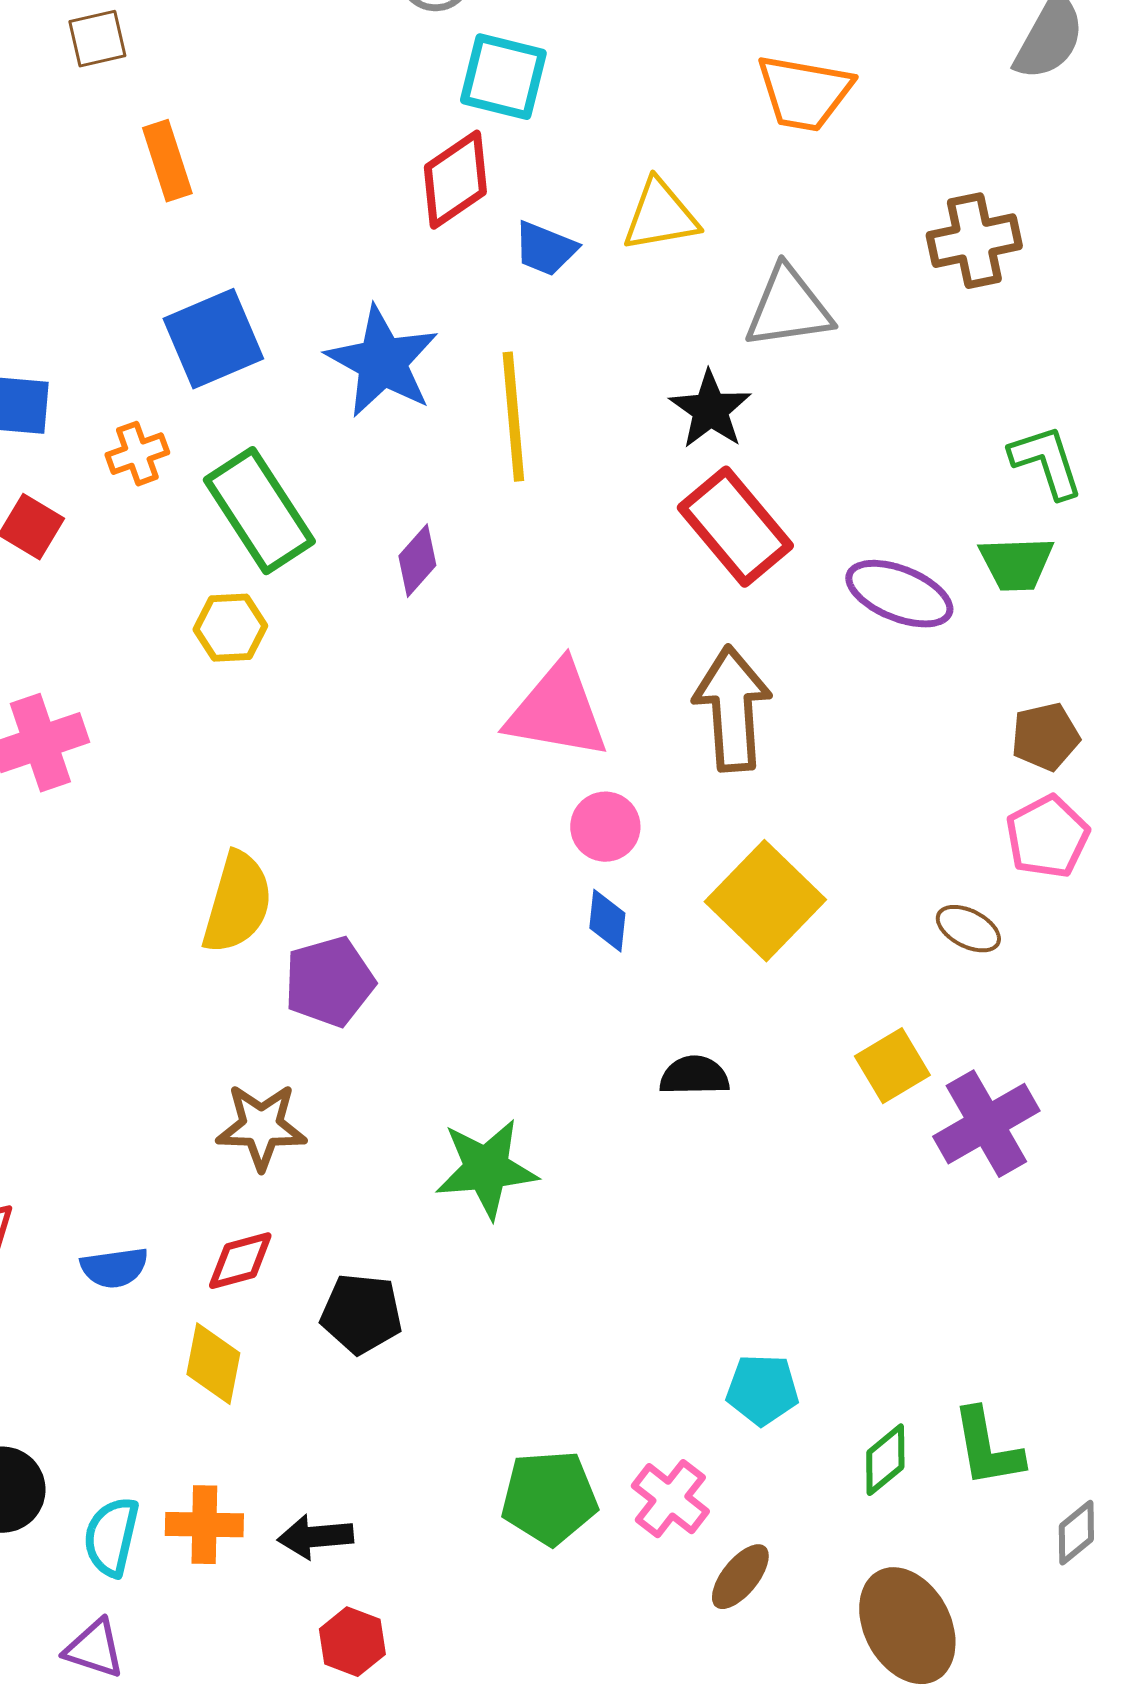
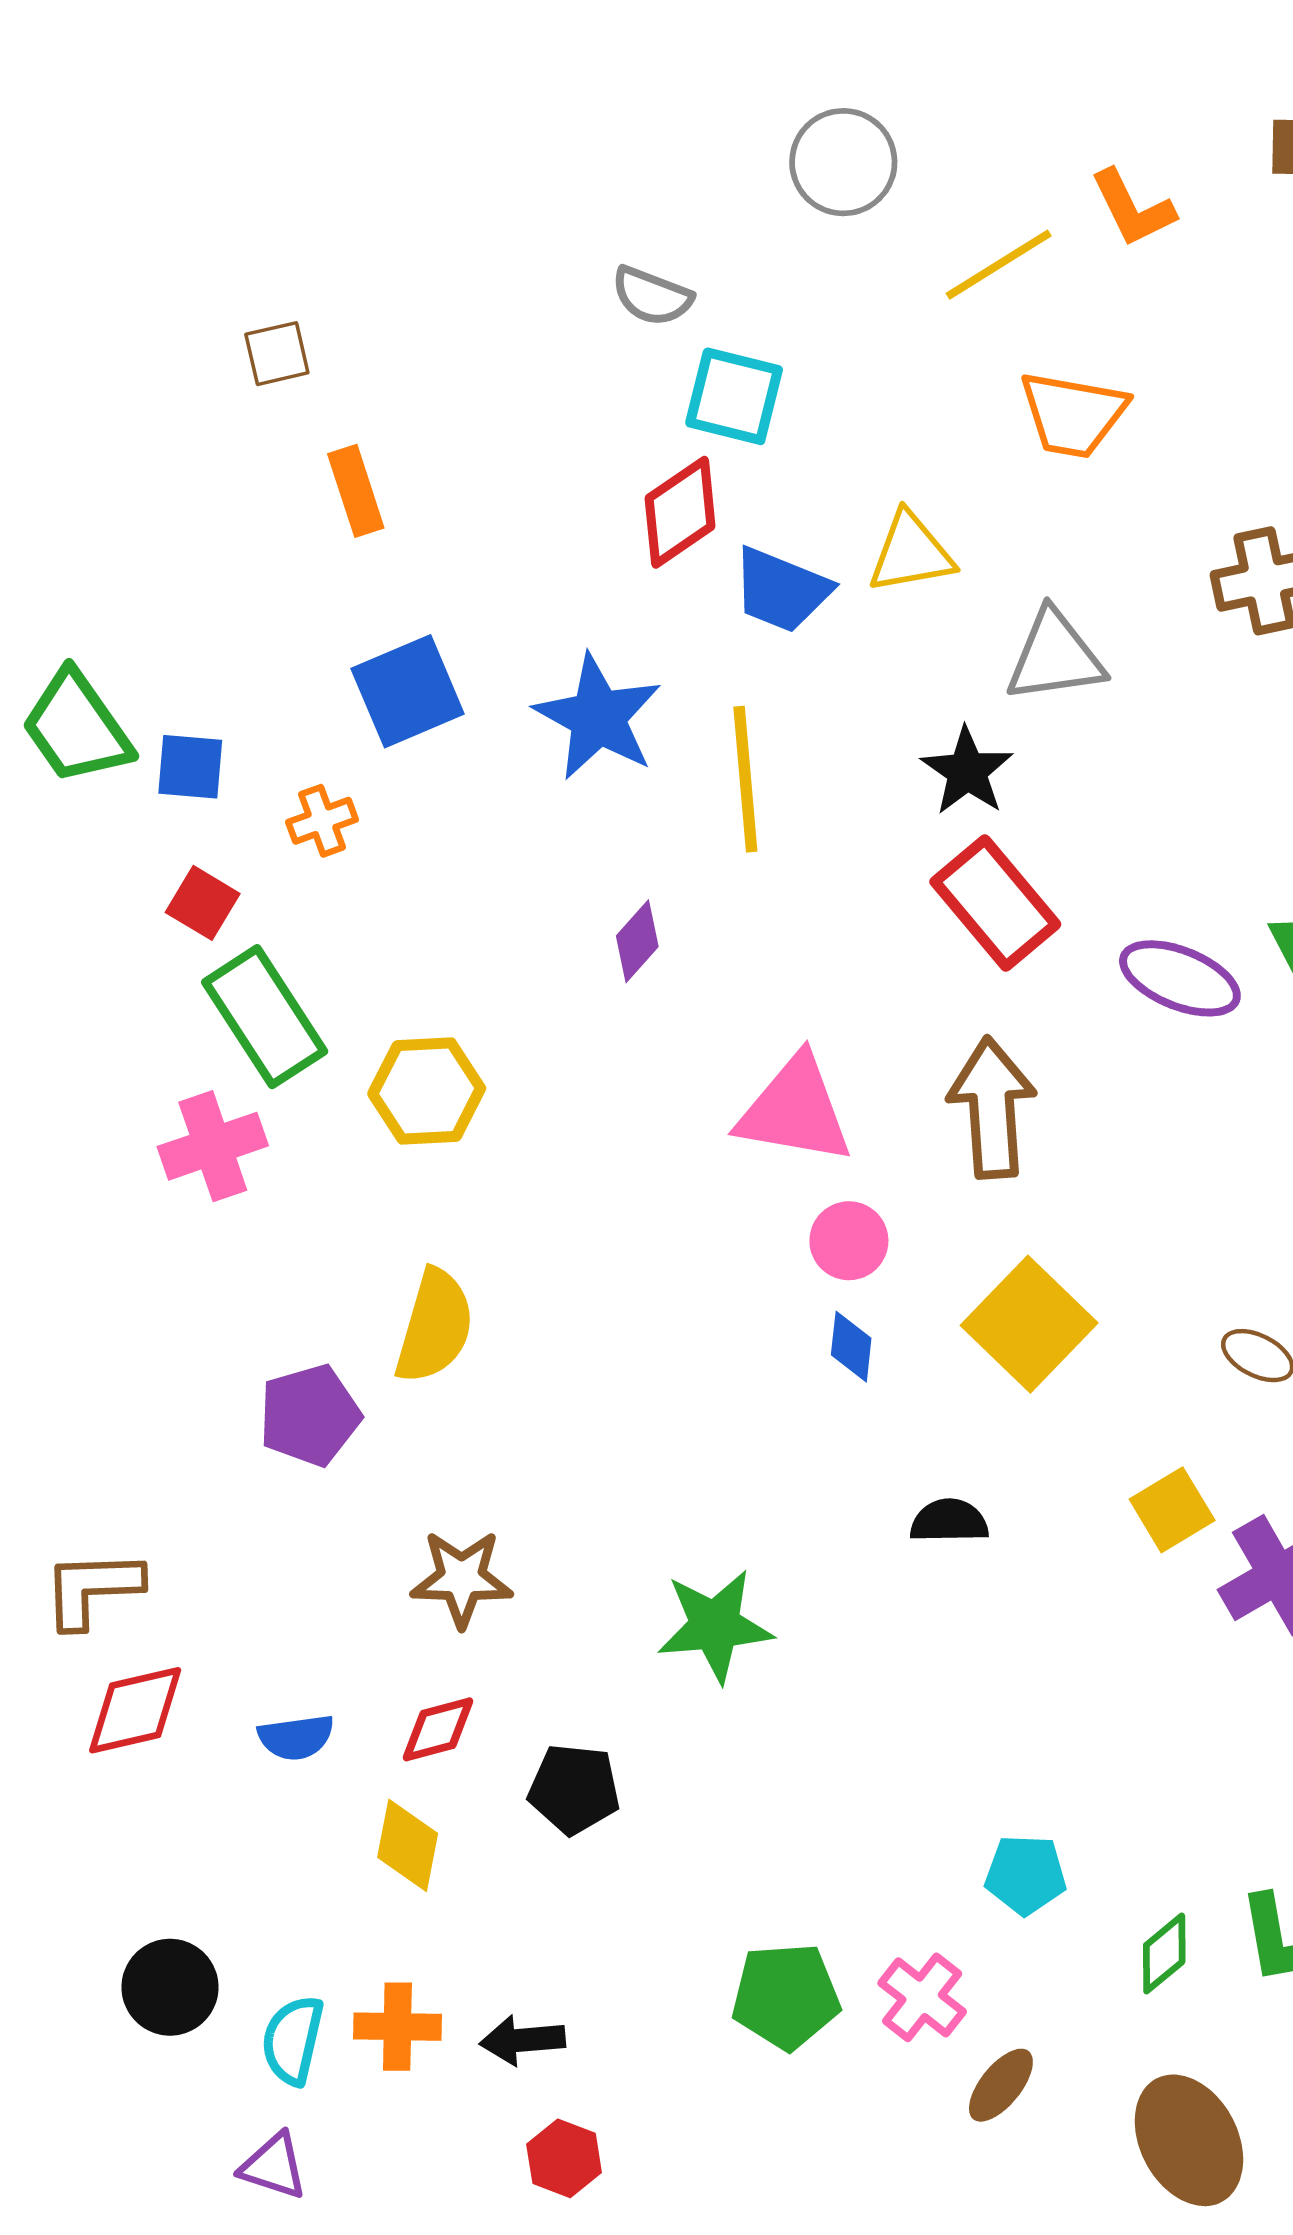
blue trapezoid: (545, 249) -> (781, 590), size x1.4
green rectangle: (259, 511) -> (265, 1017), moved
yellow hexagon: (230, 628) -> (427, 1091), moved, size x1.4
purple pentagon: (329, 982) -> (310, 1415), moved

